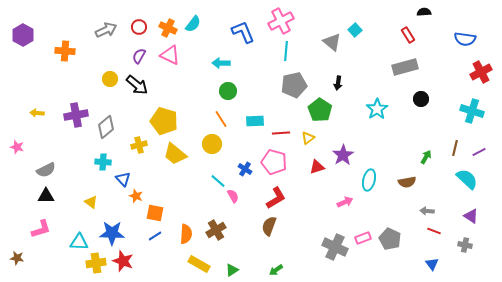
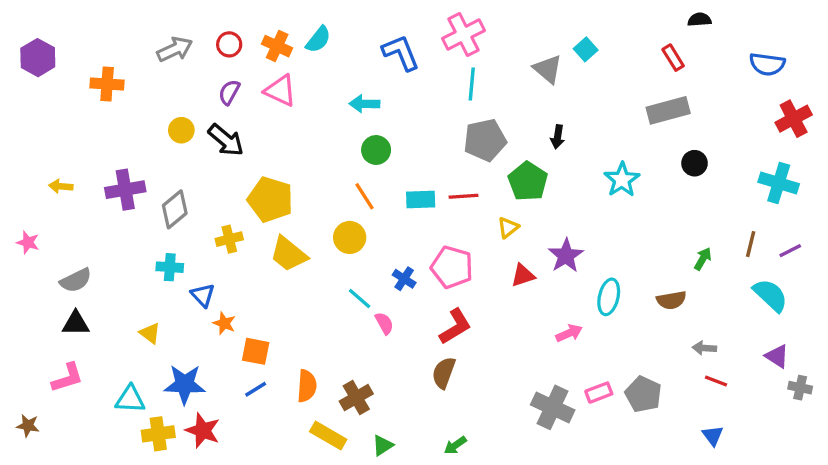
red line: (281, 133) -> (464, 196), moved
brown cross: (216, 230) -> (356, 398), moved
gray cross: (465, 245) -> (800, 388), moved

